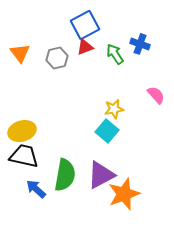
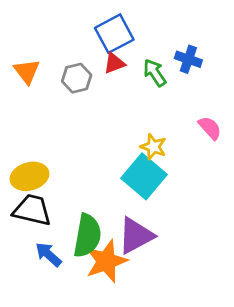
yellow star: (114, 109) -> (153, 147), turned 30
cyan square: (107, 131) -> (144, 176), size x1.4
orange star: (124, 194) -> (106, 261), moved

